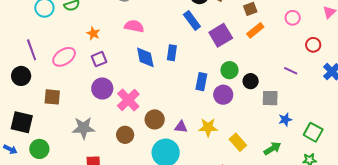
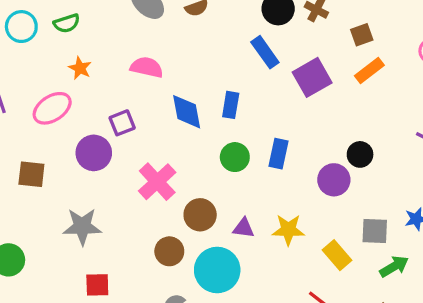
pink semicircle: (134, 26) -> (147, 67), moved
orange star: (93, 33) -> (80, 68), moved
purple square: (99, 59) -> (122, 123), moved
green circle: (229, 70) -> (235, 157), moved
purple circle: (102, 89) -> (94, 153), moved
purple circle: (223, 95) -> (334, 180), moved
gray square: (270, 98) -> (375, 231), moved
brown circle: (125, 135) -> (169, 251), moved

